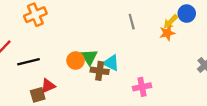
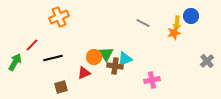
gray line: (132, 22) -> (143, 23), turned -48
yellow arrow: (171, 22) -> (177, 23), turned -40
cyan triangle: (111, 63) -> (125, 59), turned -49
red triangle: (48, 86) -> (84, 73), moved

